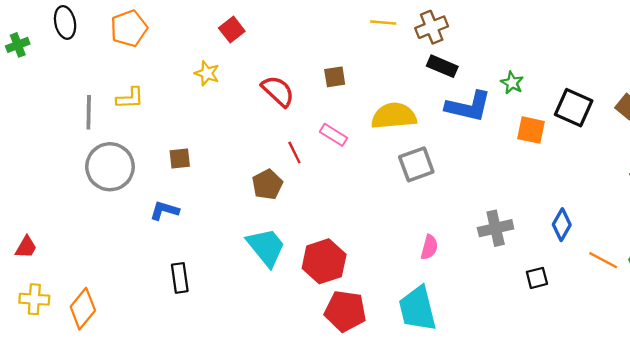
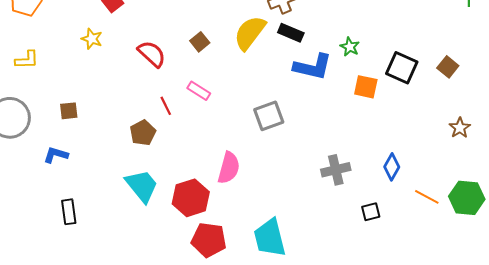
brown square: (335, 77) -> (200, 42), turned -30
yellow semicircle: (394, 116) -> (250, 33), moved, turned -48
pink semicircle: (429, 247) -> (229, 168), moved, size x1.5

